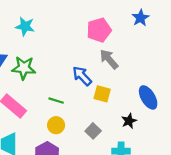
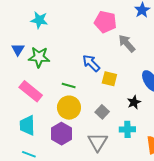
pink pentagon: (99, 30) -> (105, 22), turned 30
gray arrow: (109, 59) -> (127, 43), moved
yellow circle: (56, 125) -> (69, 108), size x1.5

